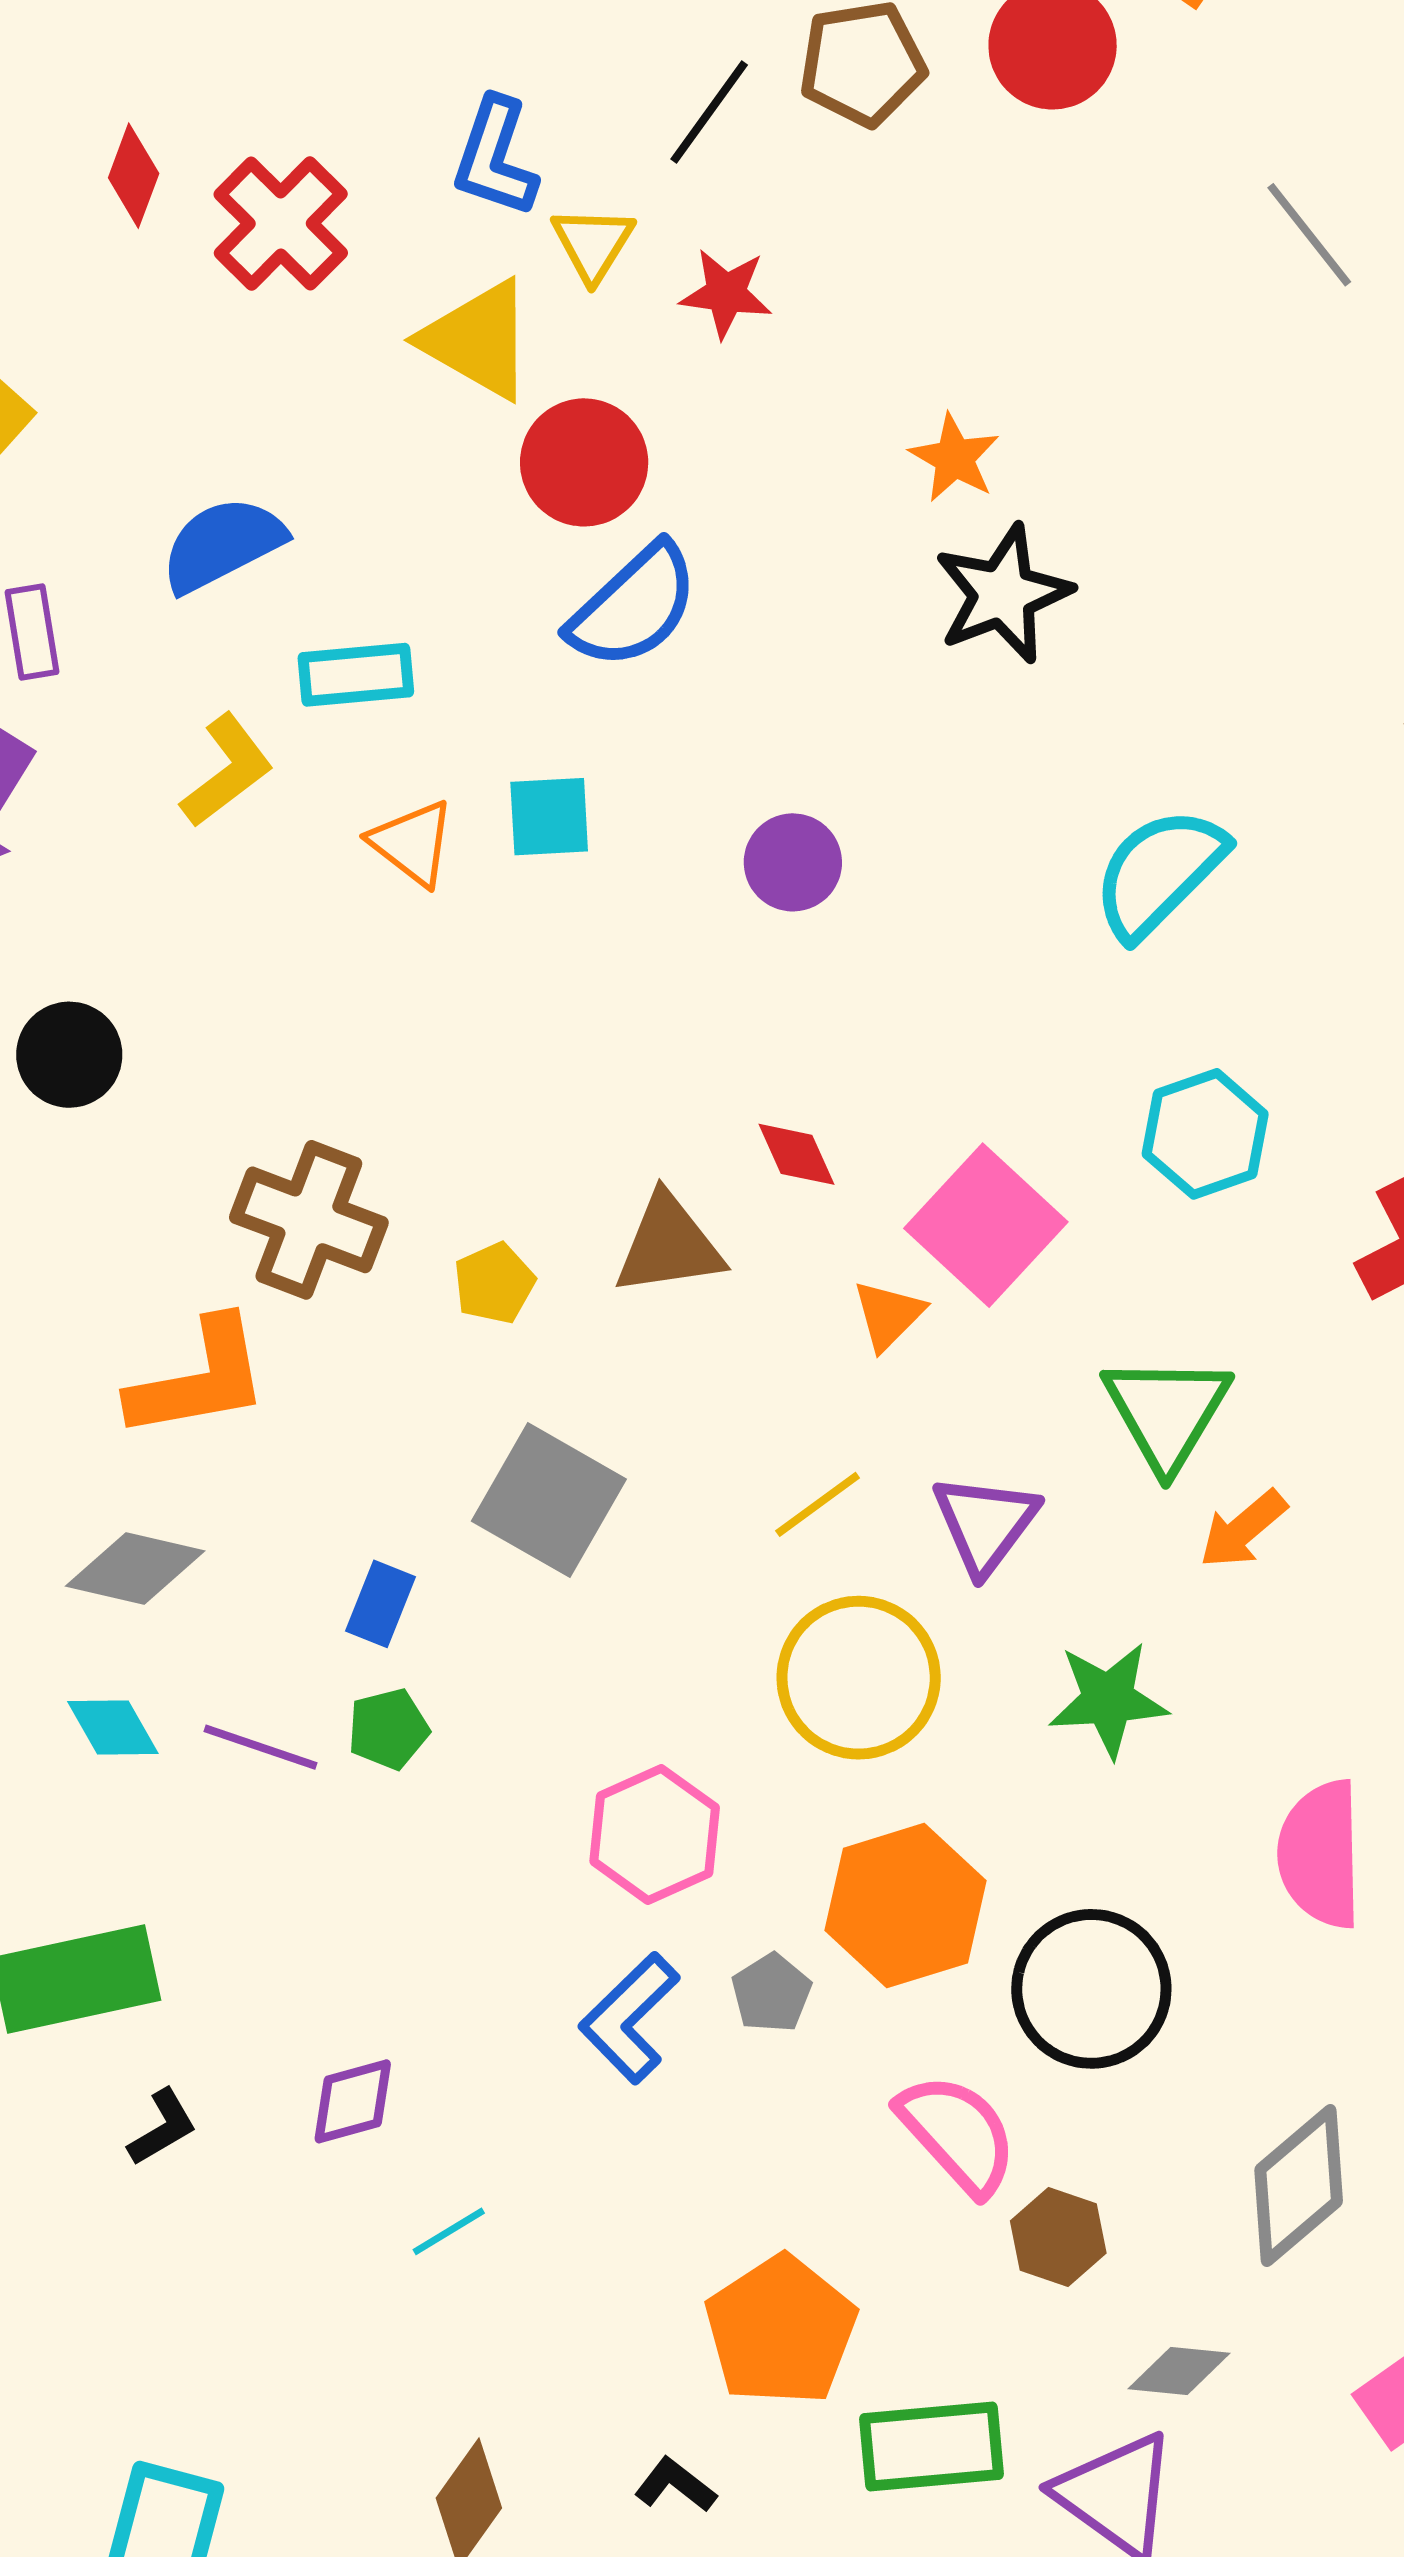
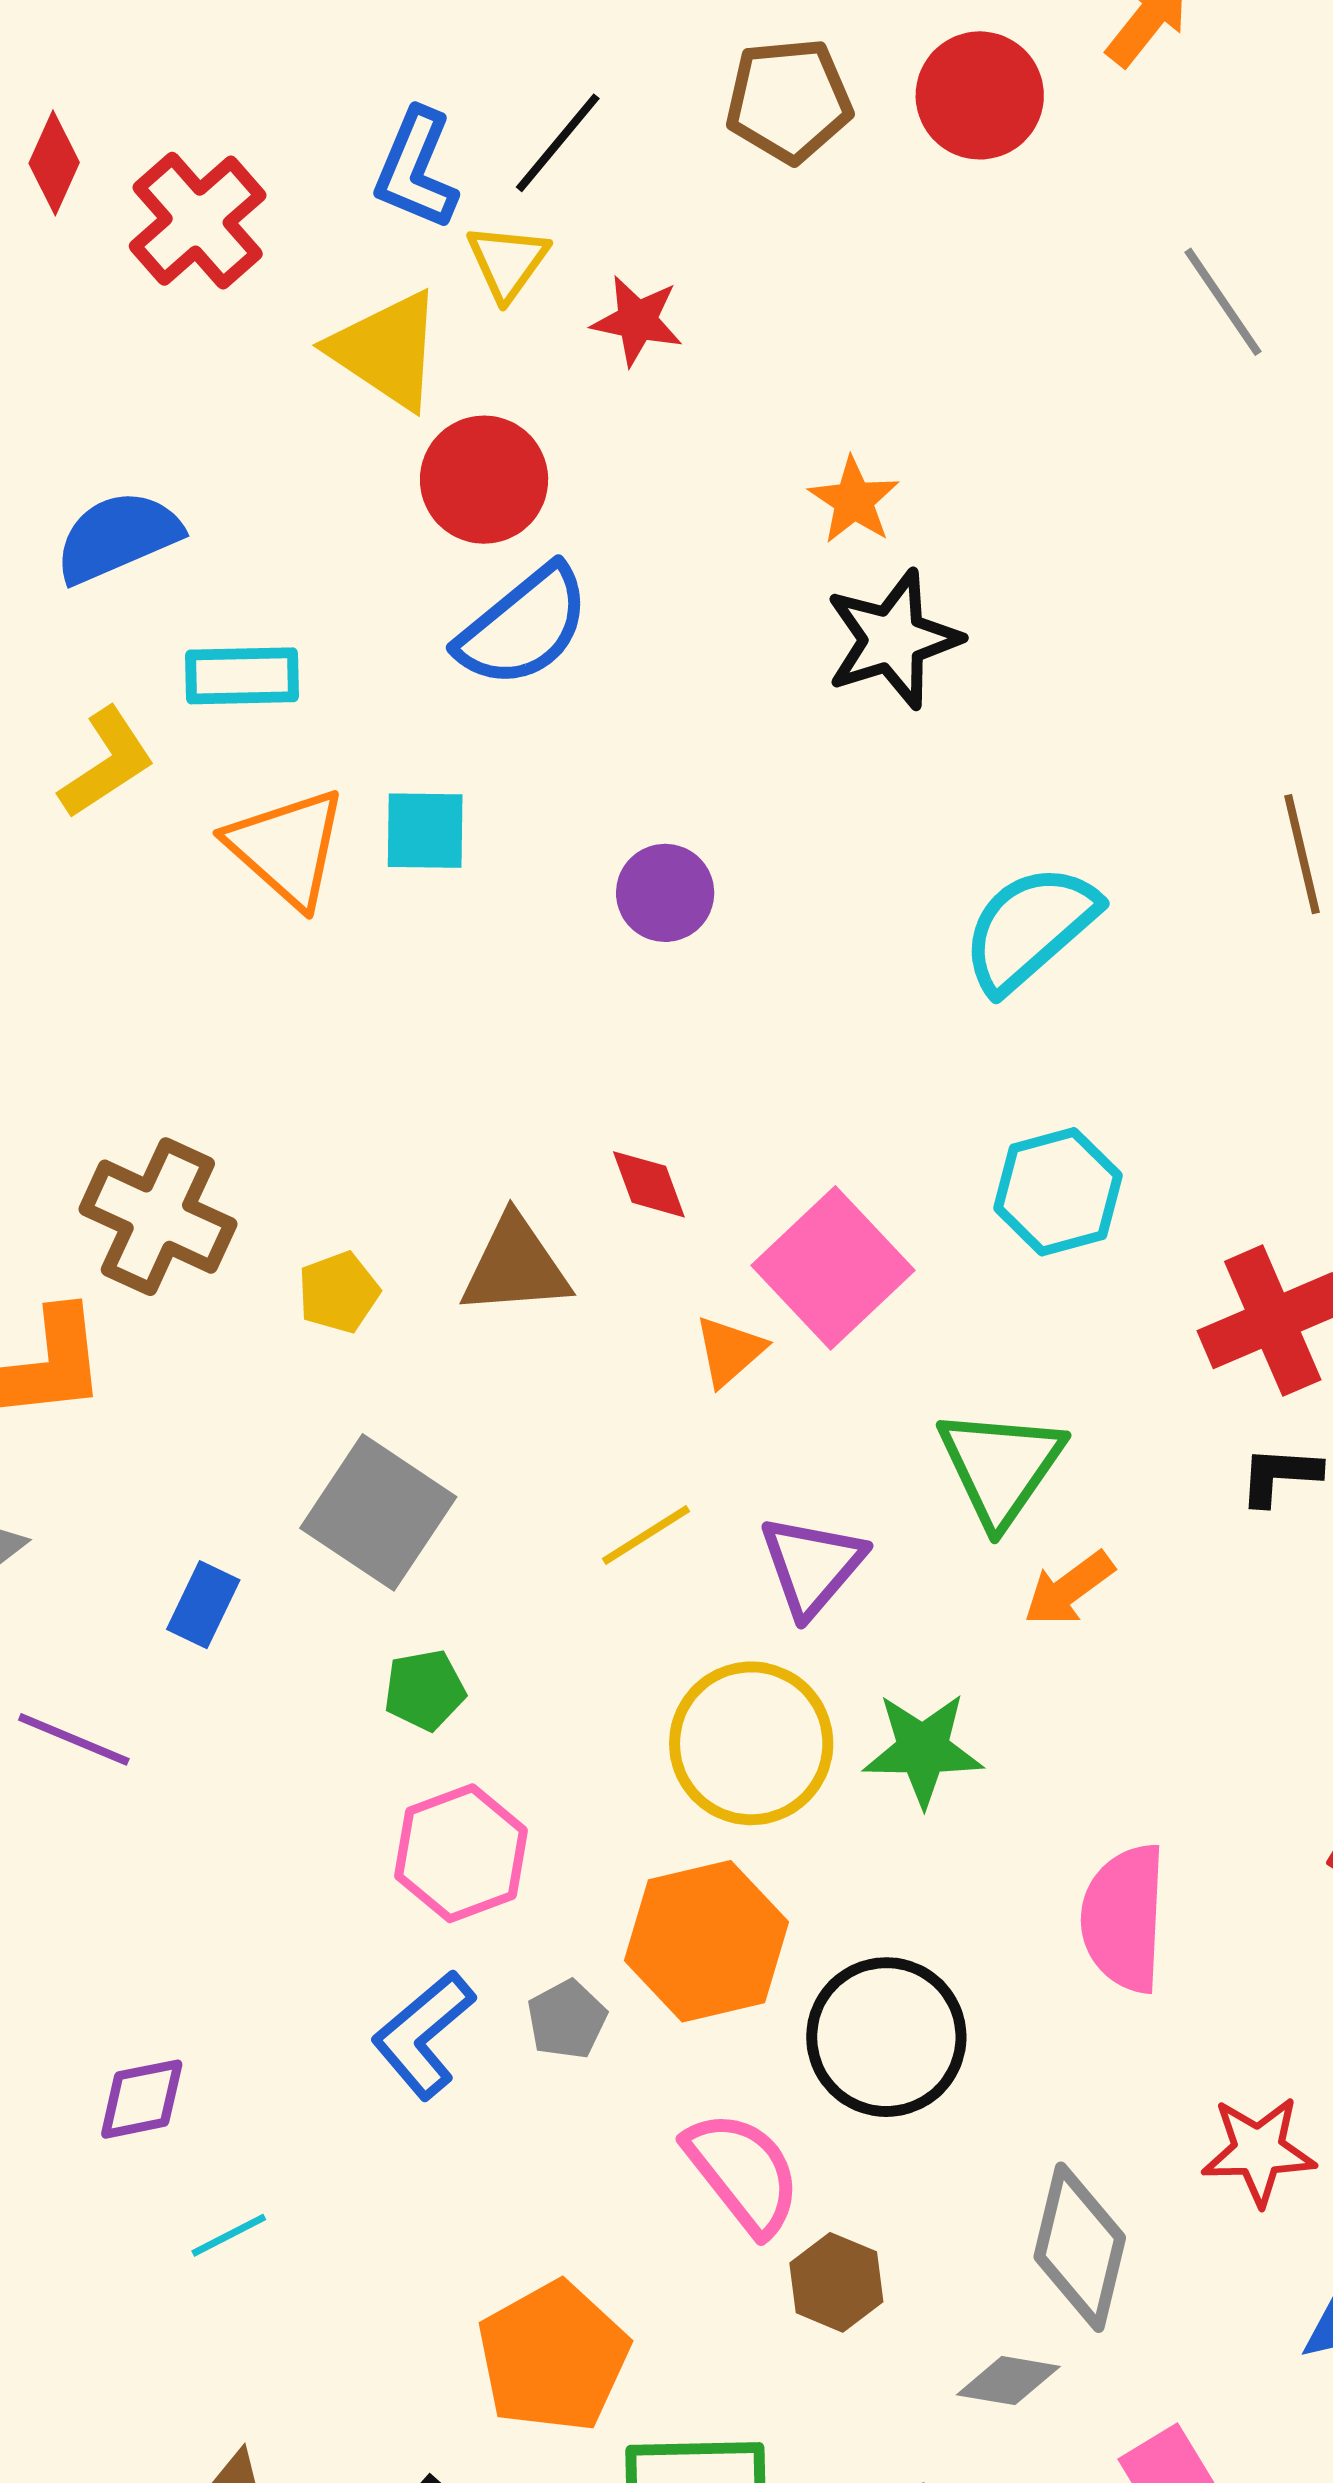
black line: (709, 112) -> (558, 143), moved
orange triangle: (412, 843) -> (287, 848), size x1.4
yellow circle: (859, 1678) -> (751, 1743), moved
green pentagon: (388, 1729) -> (425, 1690), moved
gray diamond: (1299, 2185) -> (1080, 2247), turned -40
gray diamond: (1179, 2371) -> (1008, 2381), moved

